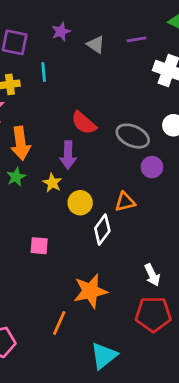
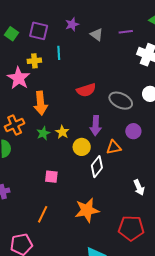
red semicircle: (84, 123) -> (86, 90), turned -60
purple arrow: (68, 155) -> (96, 126), moved
purple circle: (152, 167) -> (133, 131), moved
green star: (16, 177) -> (43, 133), moved
white arrow: (152, 275) -> (139, 187), moved
orange line: (59, 323) -> (43, 214), moved

